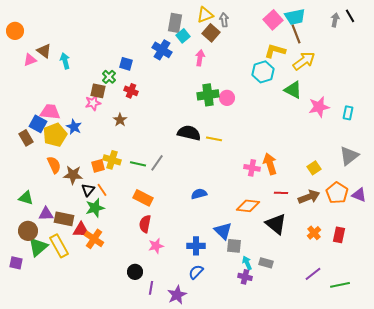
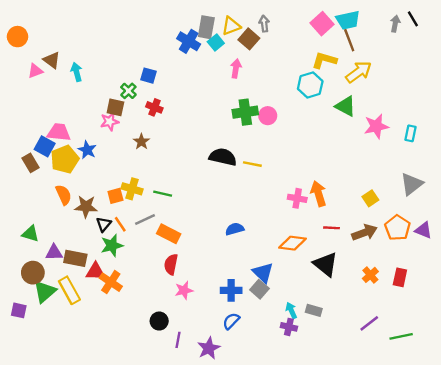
yellow triangle: (205, 15) -> (231, 26), moved
blue cross: (162, 50) -> (189, 41), moved
gray line: (157, 163) -> (145, 220), moved, turned 30
gray square: (234, 246) -> (259, 289), moved, turned 35

